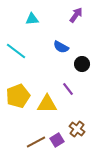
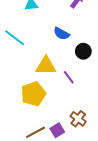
yellow pentagon: (18, 96) -> (33, 94), moved
yellow triangle: (47, 104) -> (46, 66), moved

